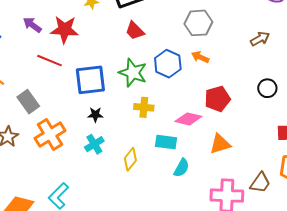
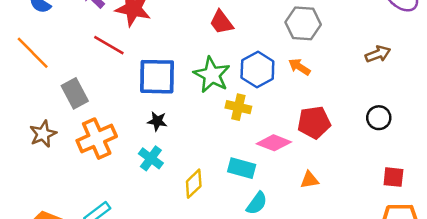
yellow cross: (144, 107) -> (238, 107), moved
cyan cross: (94, 144) -> (151, 158), turned -30
orange triangle: (220, 144) -> (310, 180), size x0.7

